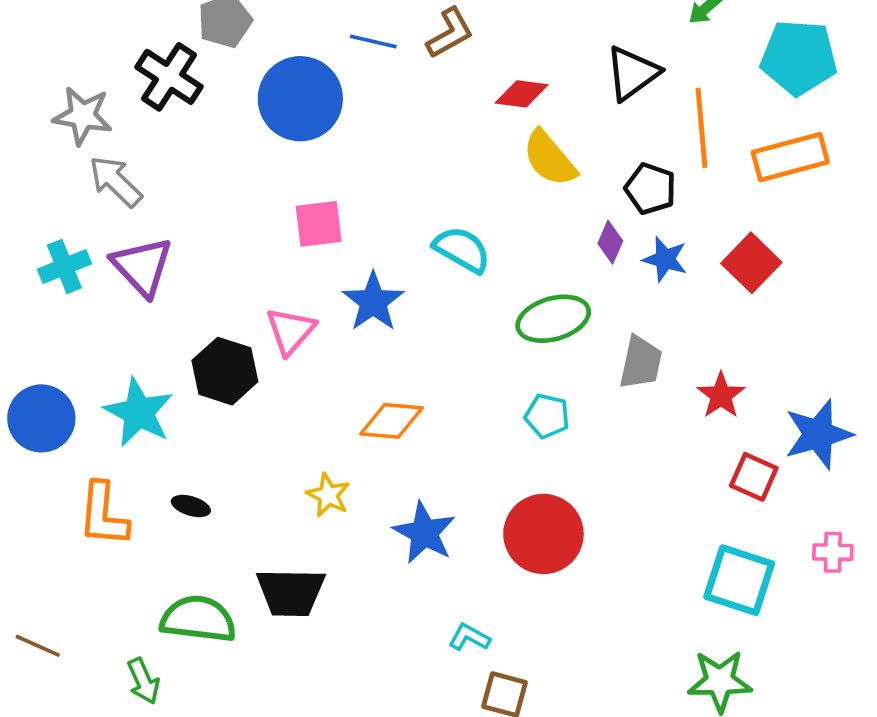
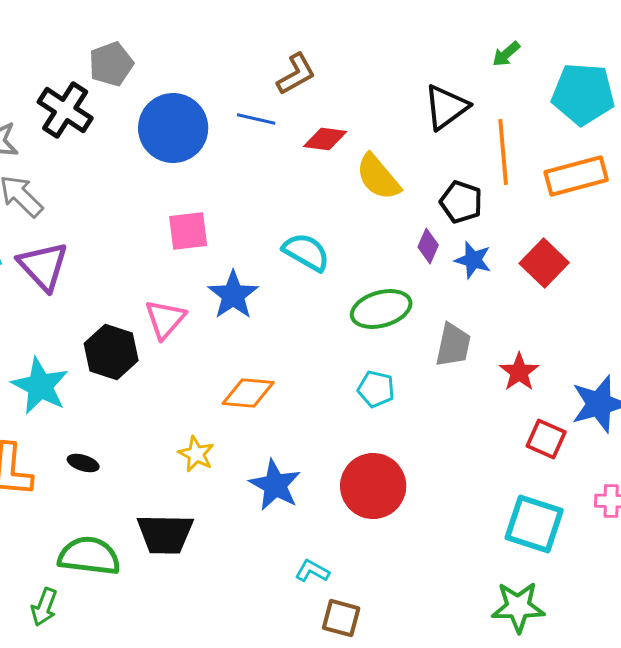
blue line: (373, 42) -> (256, 119), moved
red diamond: (522, 94) -> (325, 139), moved
green arrow: (143, 681) -> (44, 607), turned 45

